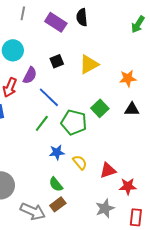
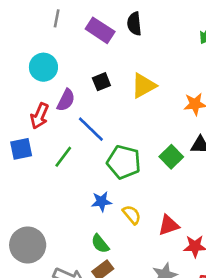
green square: (100, 108) -> (171, 157), moved
green line: (42, 123) -> (63, 157), moved

